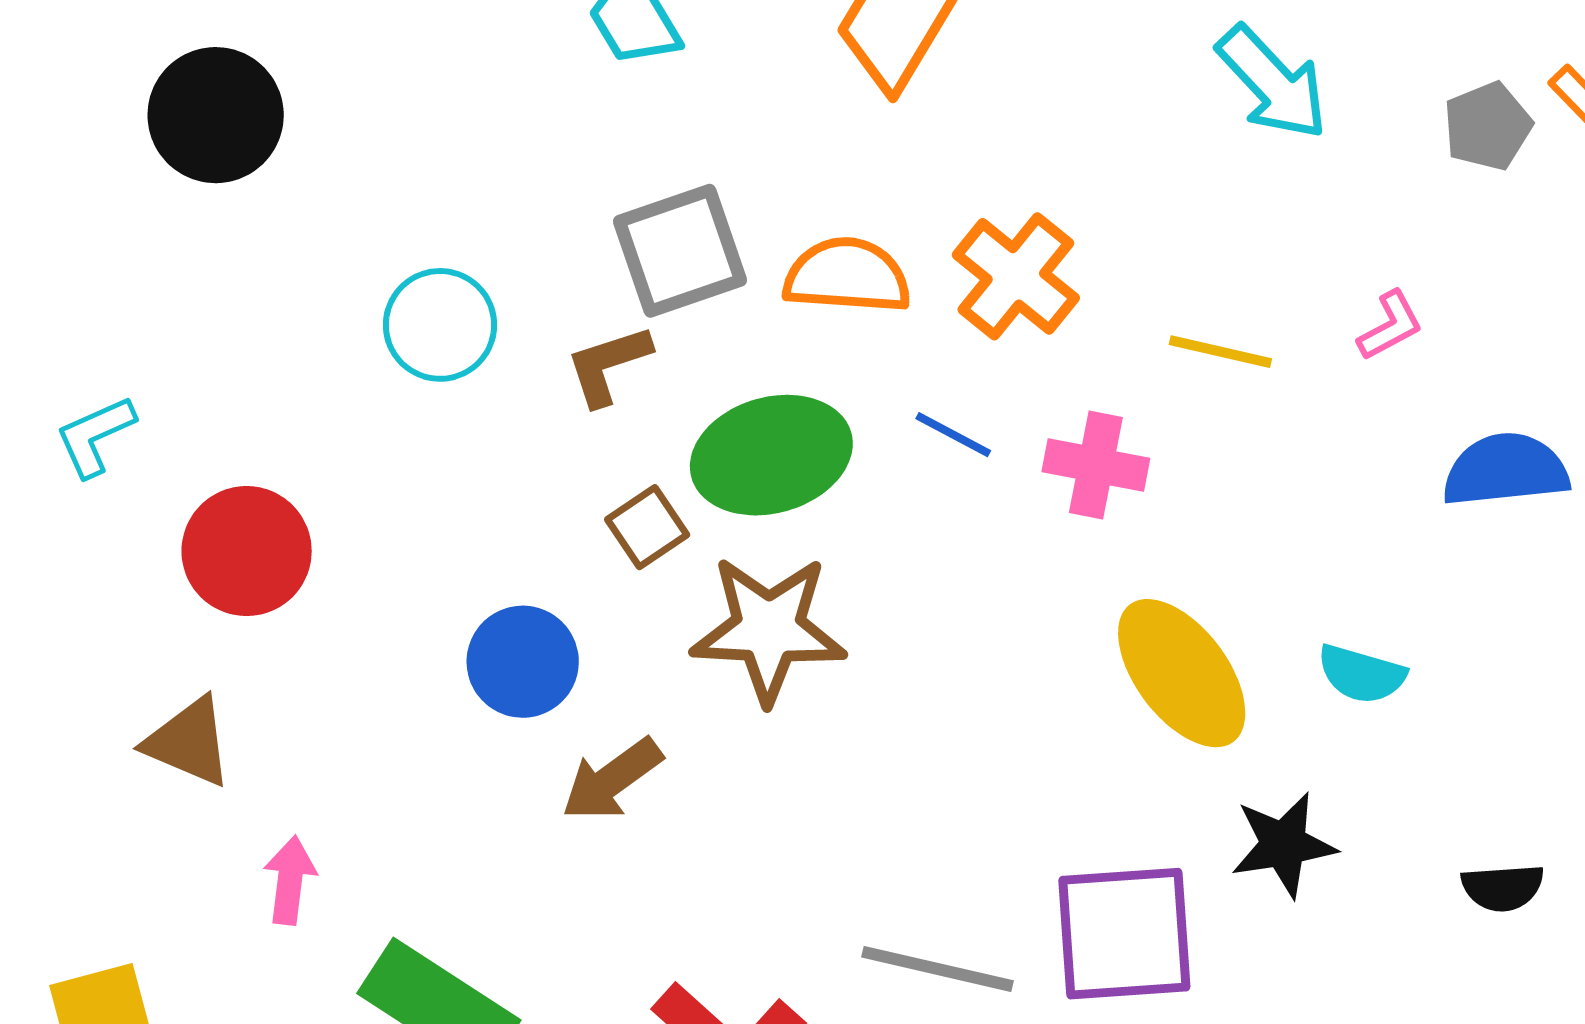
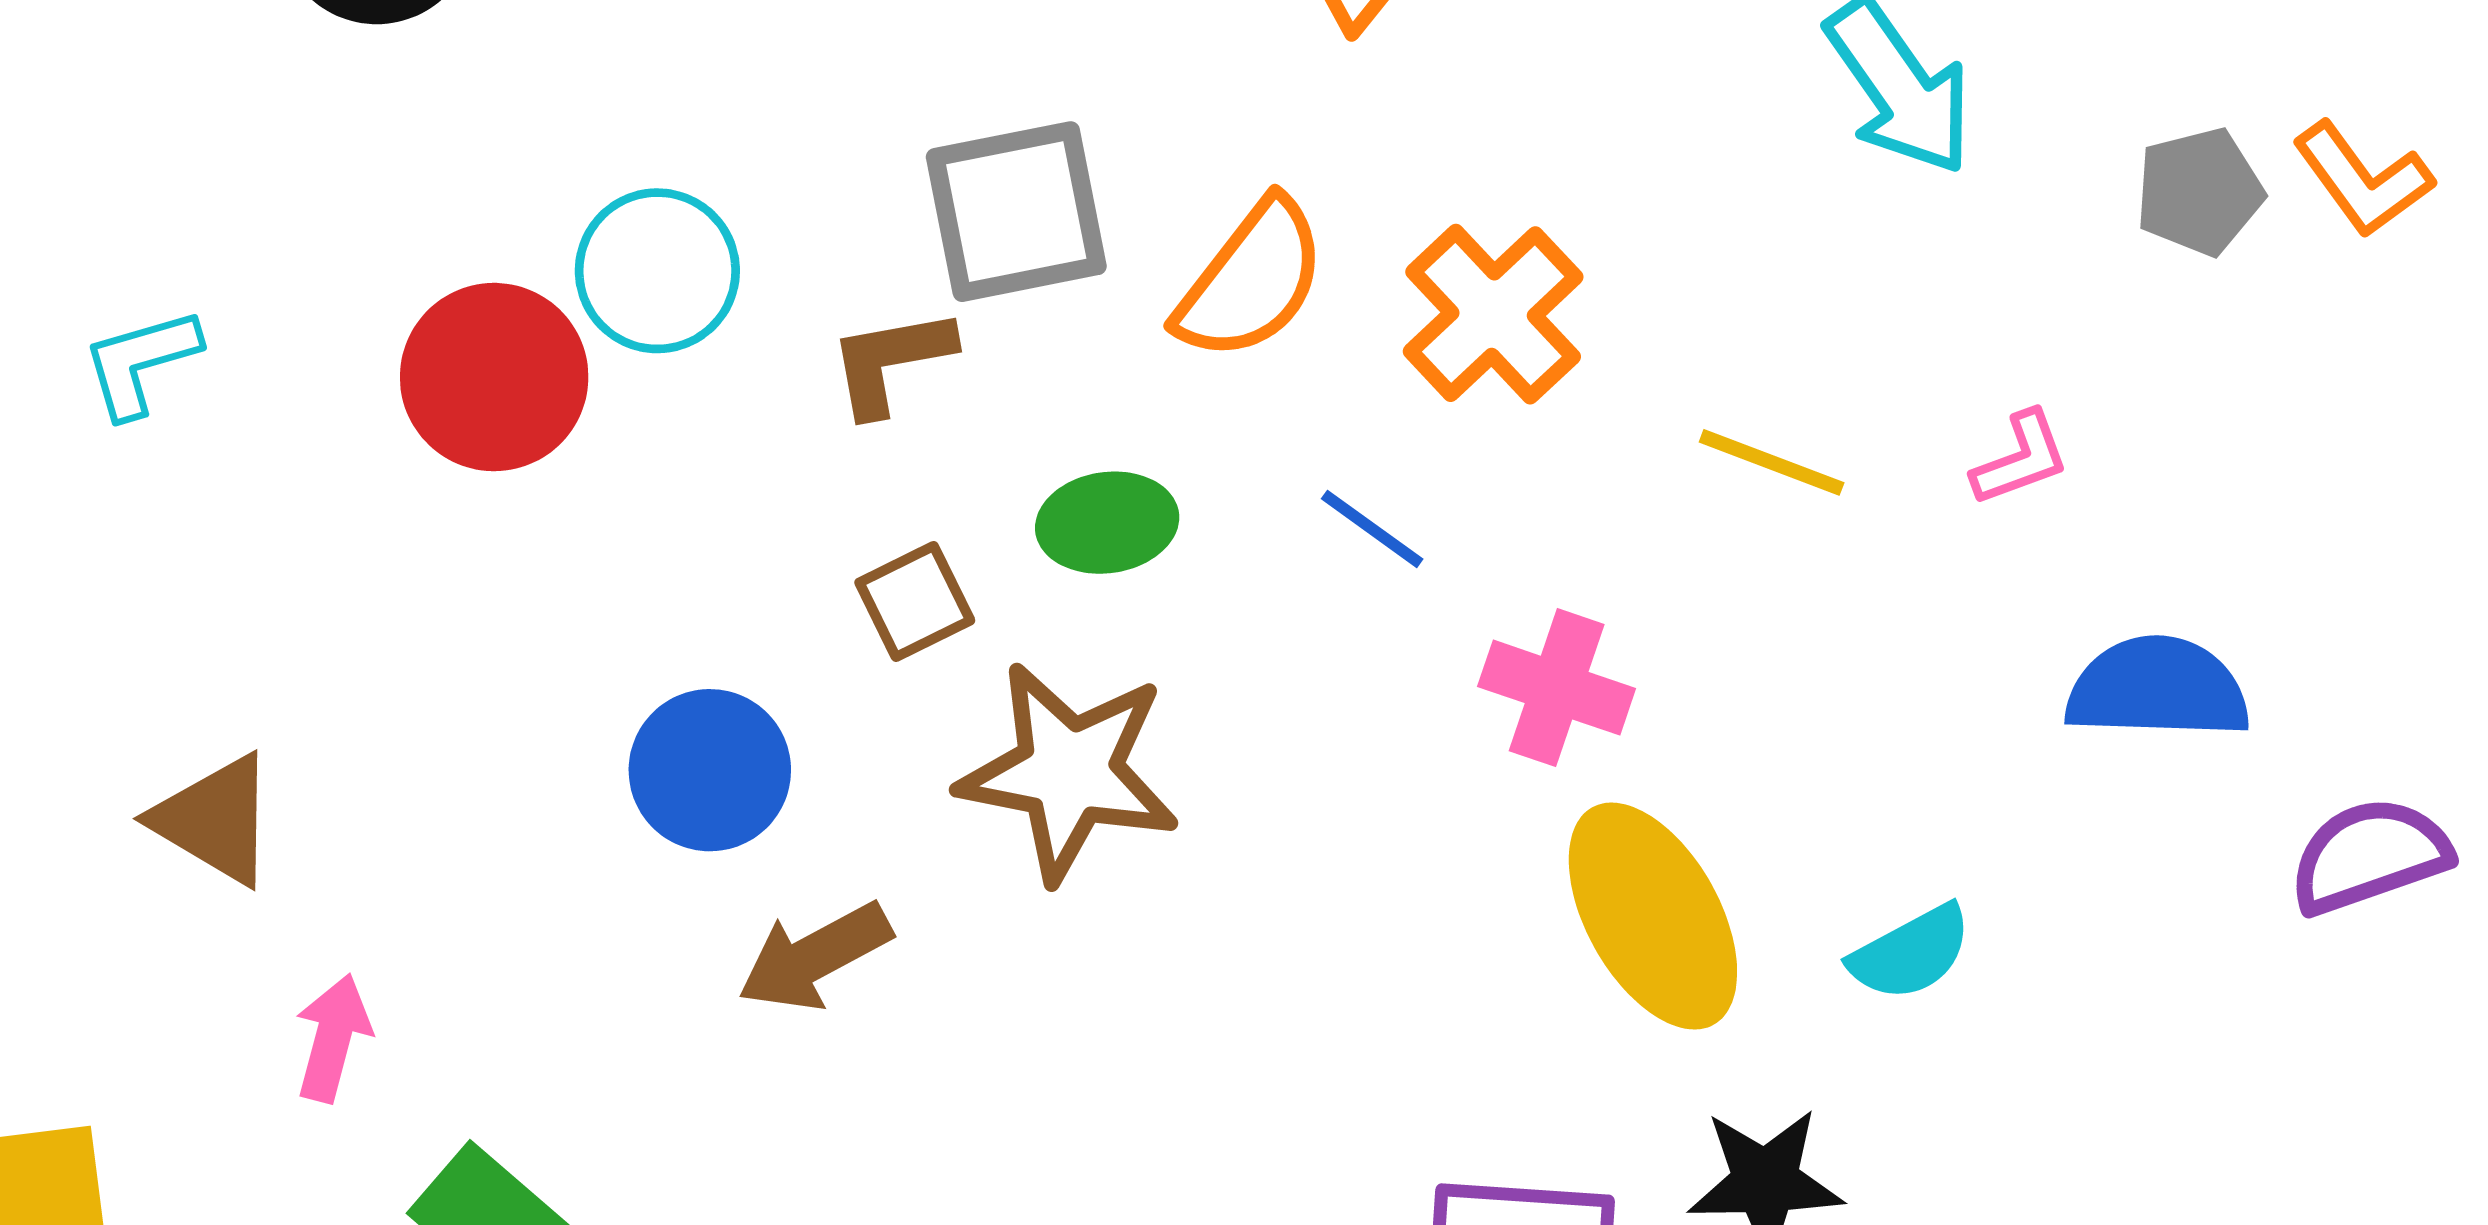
orange semicircle: (847, 276) -> (1251, 280), turned 116
green ellipse: (771, 455) -> (1107, 523), size x0.6
pink cross: (1096, 465) -> (1557, 688), moved
red circle: (247, 551) -> (494, 377), moved
cyan semicircle: (1362, 674) -> (1911, 953), turned -52

